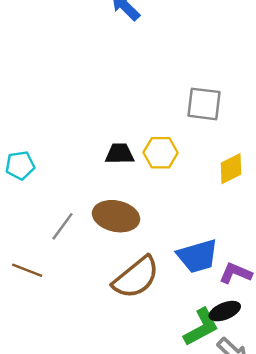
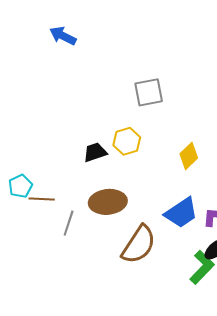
yellow diamond: (231, 169) -> (189, 156), moved
brown line: (27, 270) -> (42, 199), moved

